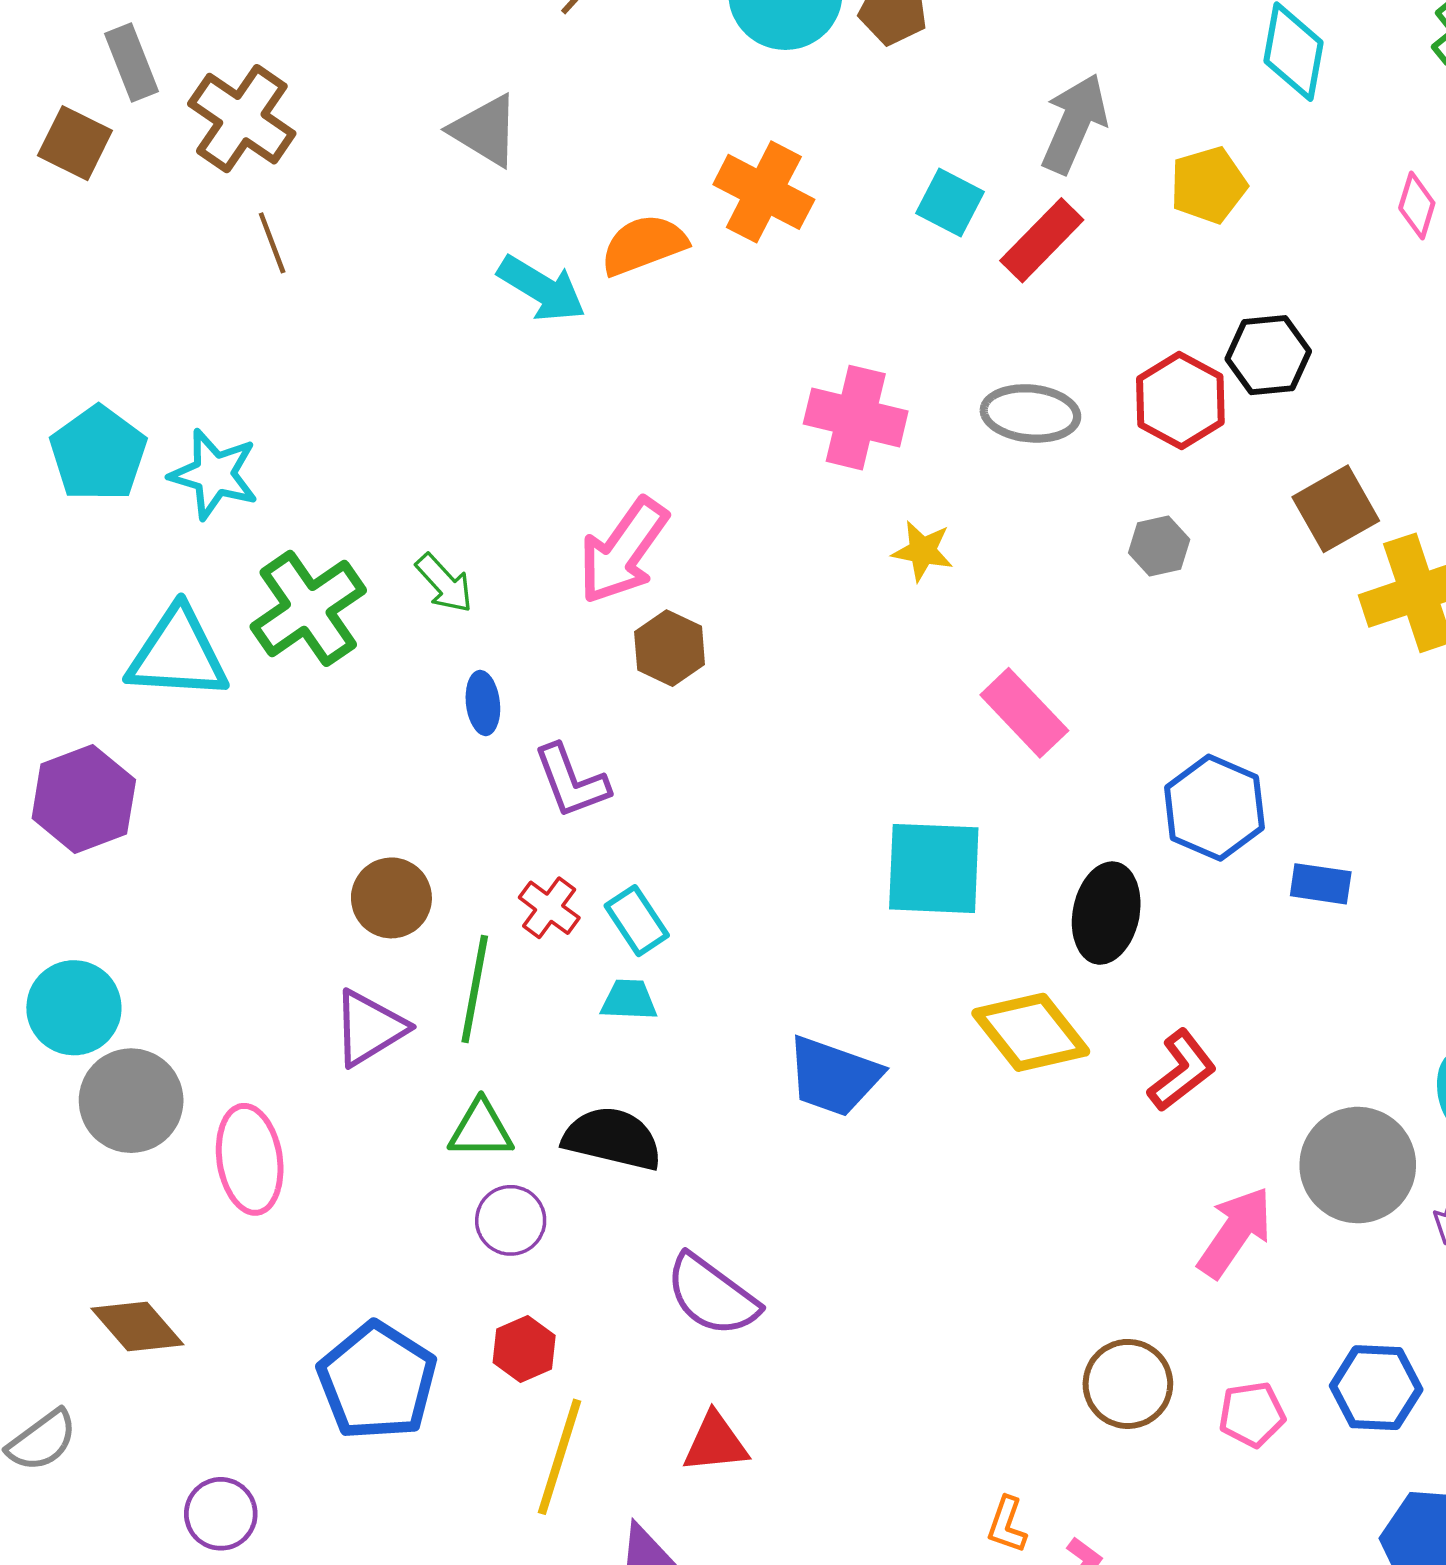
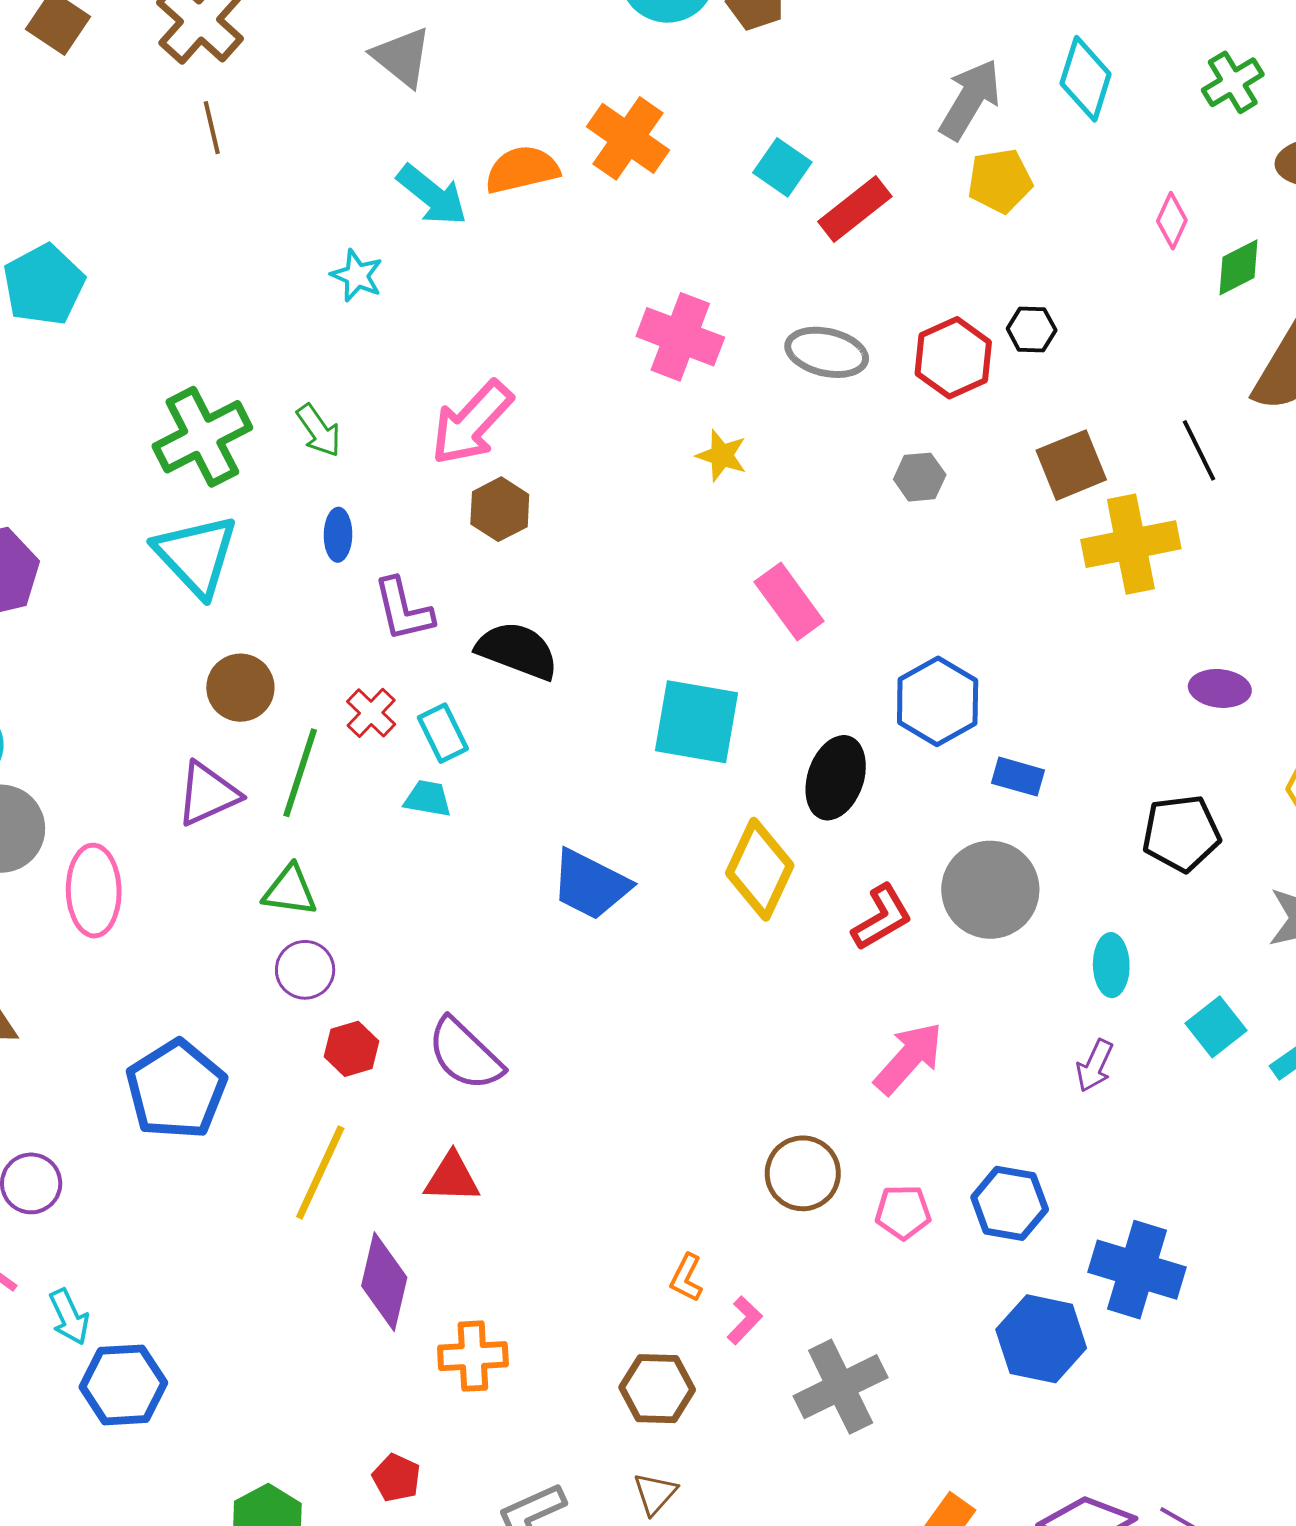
gray arrow: (1074, 124) -> (970, 99), moved
black hexagon: (1268, 355) -> (1032, 329), size x0.7
cyan star: (214, 474) -> (357, 276), moved, size x0.7
cyan triangle: (178, 654) -> (196, 555), moved, turned 36
yellow diamond: (1031, 1032) -> (760, 869), turned 56
black semicircle: (612, 1139) -> (517, 651), moved
gray circle: (1358, 1165) -> (990, 890), moved
red hexagon: (524, 1349) -> (351, 1049), moved

